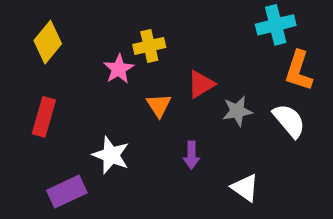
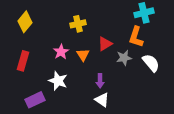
pink star: (119, 69) -> (61, 52), moved
orange L-shape: (299, 71) -> (136, 37), moved
white triangle: (245, 188) -> (102, 100), moved

